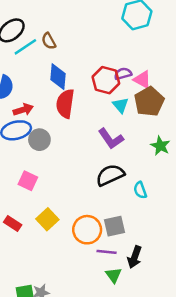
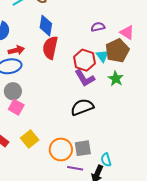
red hexagon: (106, 80) -> (84, 60), moved
pink triangle: (142, 80) -> (127, 32), moved
cyan triangle: (121, 105) -> (102, 56), moved
gray circle: (39, 140) -> (13, 91), moved
green star: (160, 146) -> (116, 79), moved
cyan semicircle: (140, 190) -> (106, 160), moved

